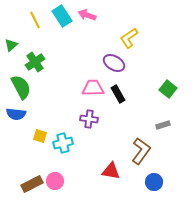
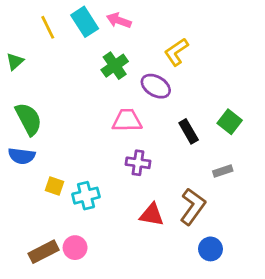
green cross: (35, 62) -> (115, 66), moved
black rectangle: (118, 94) -> (189, 131), moved
purple cross: (89, 119) -> (138, 163), moved
red triangle: (111, 171) -> (152, 215), moved

